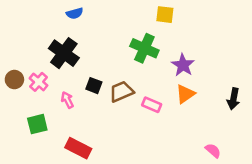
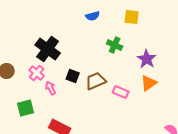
blue semicircle: (75, 13) -> (93, 16), moved
green cross: (144, 48) -> (115, 45), size x0.7
pink cross: (39, 82) -> (37, 73), moved

